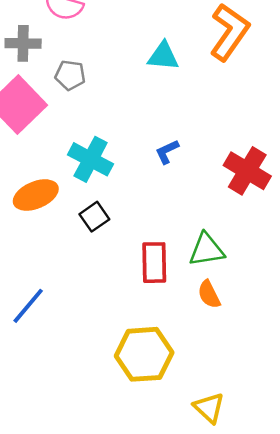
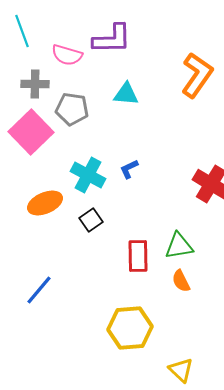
cyan triangle: (163, 56) -> (126, 94), moved
gray pentagon: (70, 75) -> (72, 109), size x1.4
blue L-shape: (167, 152) -> (129, 169), moved

